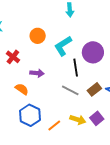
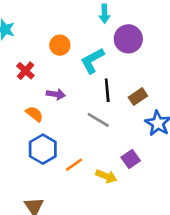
purple circle: (93, 52) -> (128, 39), moved
brown rectangle: (94, 89) -> (138, 97), moved
yellow arrow: (78, 120) -> (106, 176), moved

